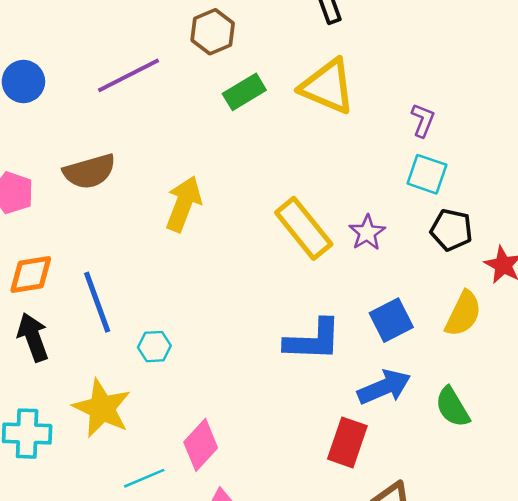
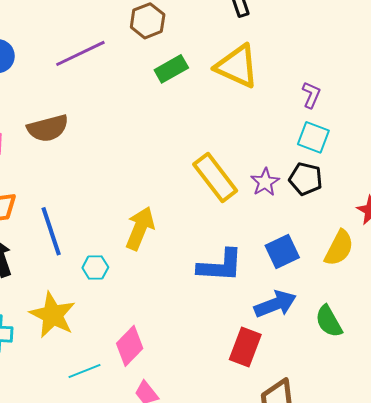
yellow arrow: (184, 204) -> (140, 228), moved
black pentagon: (451, 230) -> (306, 179), moved

